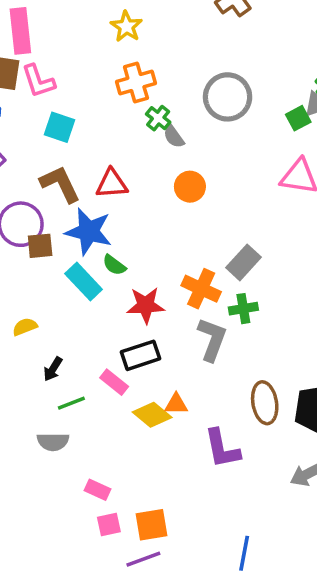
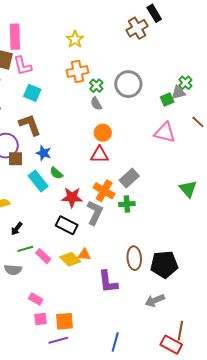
green cross: (158, 118) -> (96, 86), moved
red triangle: (112, 184) -> (99, 155), moved
blue star: (89, 232) -> (44, 153), size x0.6
gray L-shape: (212, 339) -> (95, 213), moved
black rectangle: (141, 355) -> (67, 225), turned 40
pink rectangle: (114, 382) -> (43, 256), moved

